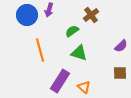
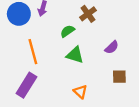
purple semicircle: (121, 46) -> (112, 47), moved
purple rectangle: (60, 81) -> (26, 85), moved

